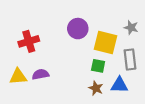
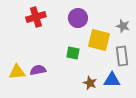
purple circle: (78, 29) -> (78, 18), moved
red cross: (29, 41) -> (36, 17), moved
green square: (98, 66) -> (73, 53), moved

